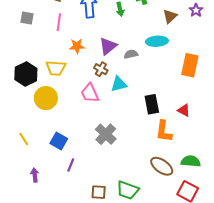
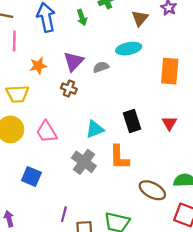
cyan triangle: (119, 84) -> (95, 129), moved
pink trapezoid: (90, 93) -> (47, 132), moved
red triangle: (184, 110) -> (169, 123), turned 40
orange L-shape: (164, 131) -> (119, 157), moved
purple line: (71, 165) -> (64, 214), moved

